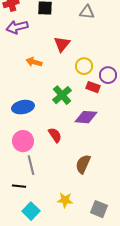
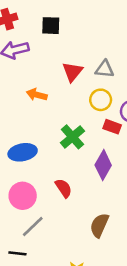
gray triangle: (87, 12) -> (104, 69), moved
purple diamond: (86, 117) -> (103, 165), turned -65
gray line: (31, 165) -> (33, 226), turned 60

